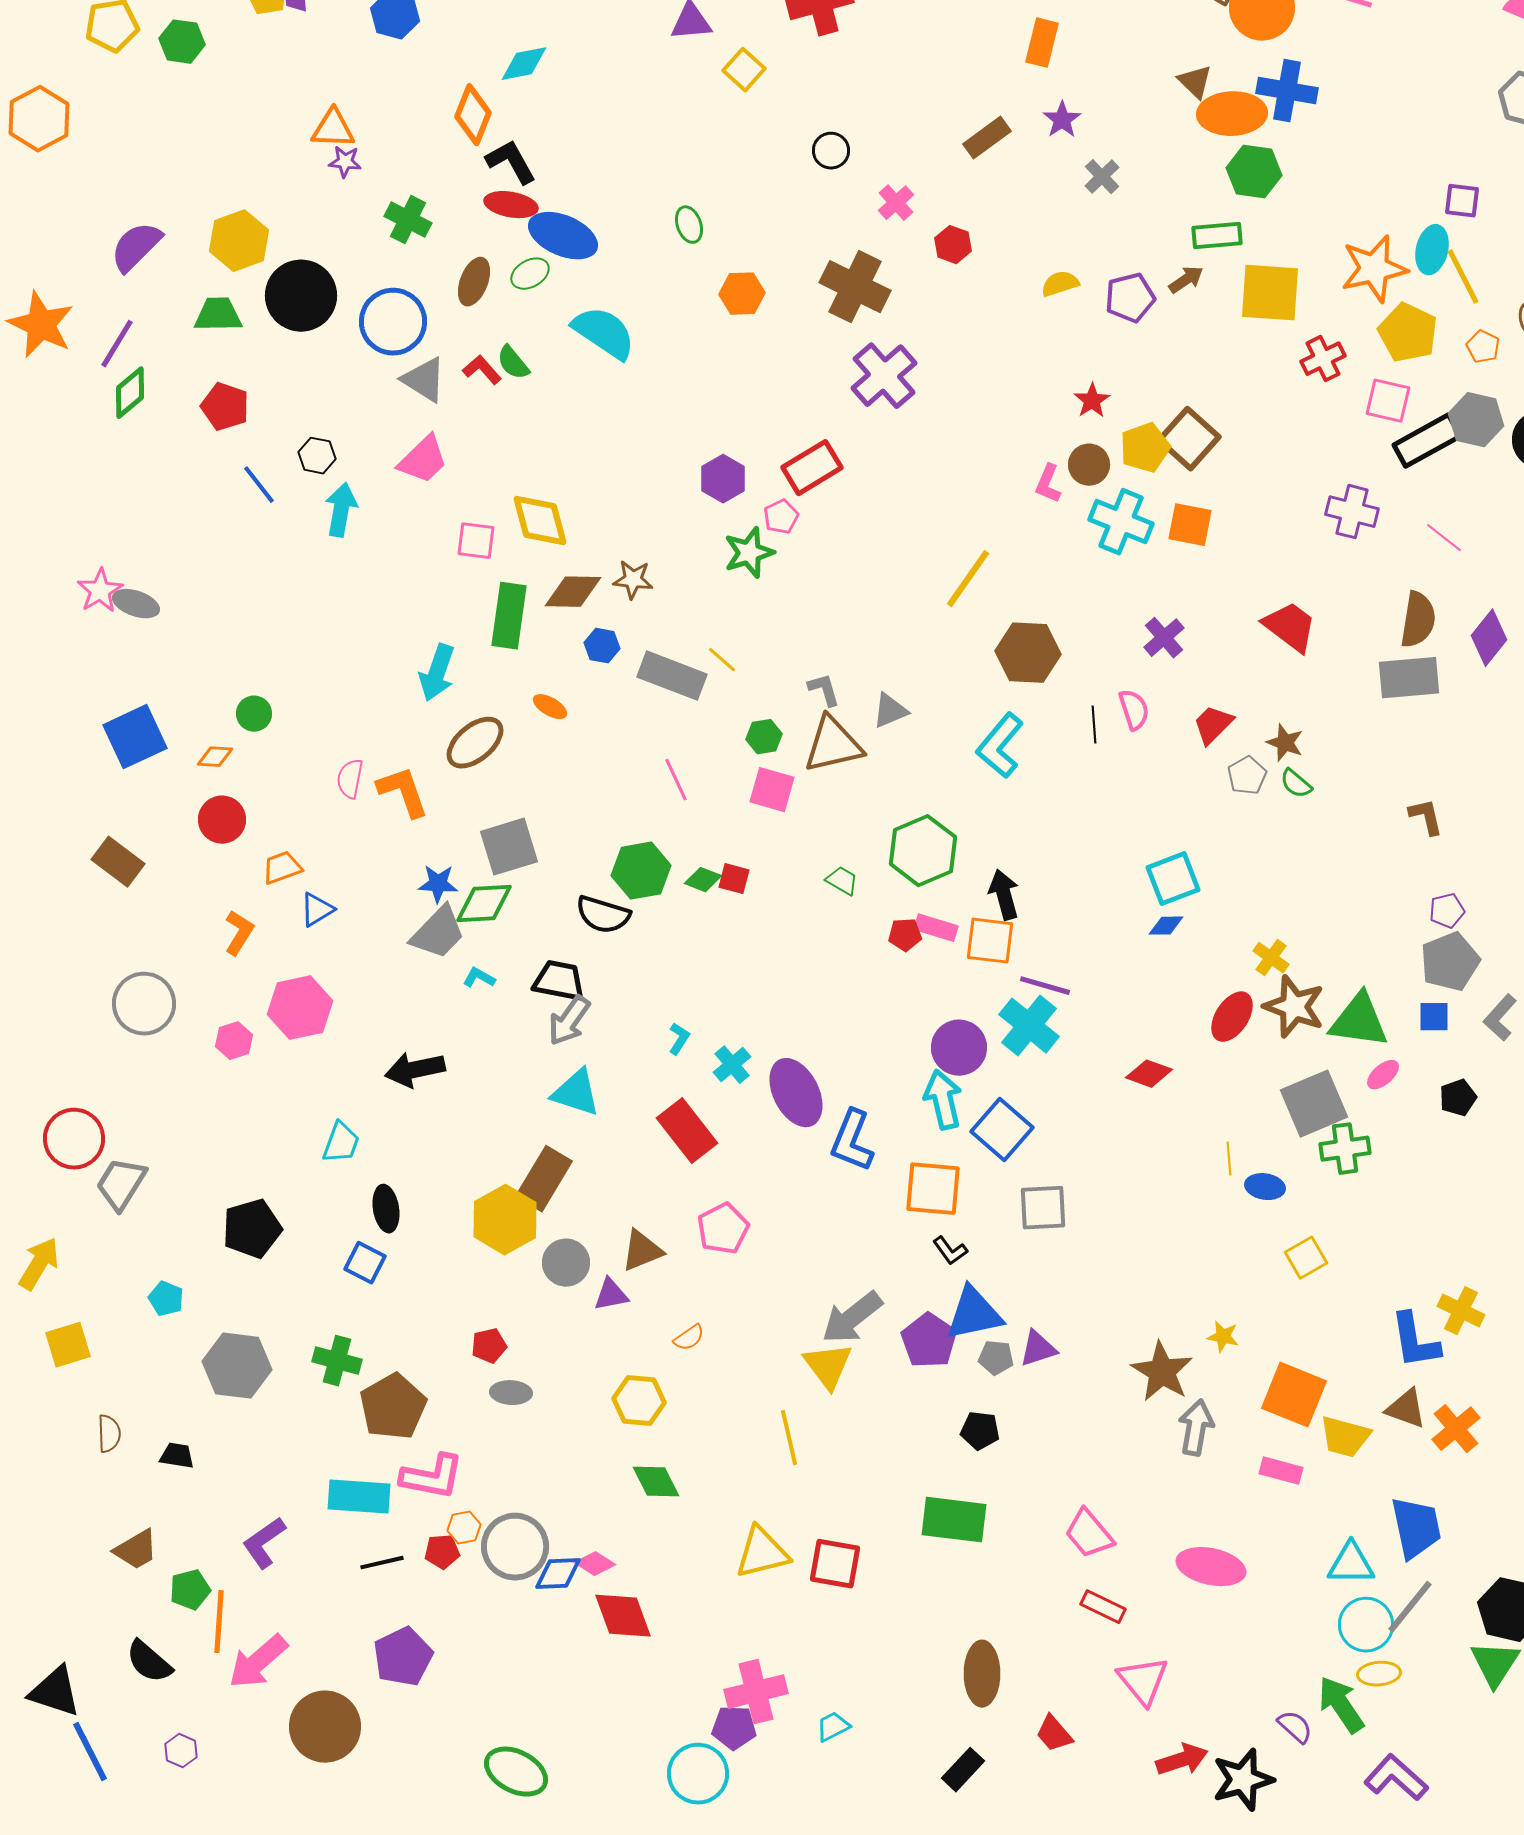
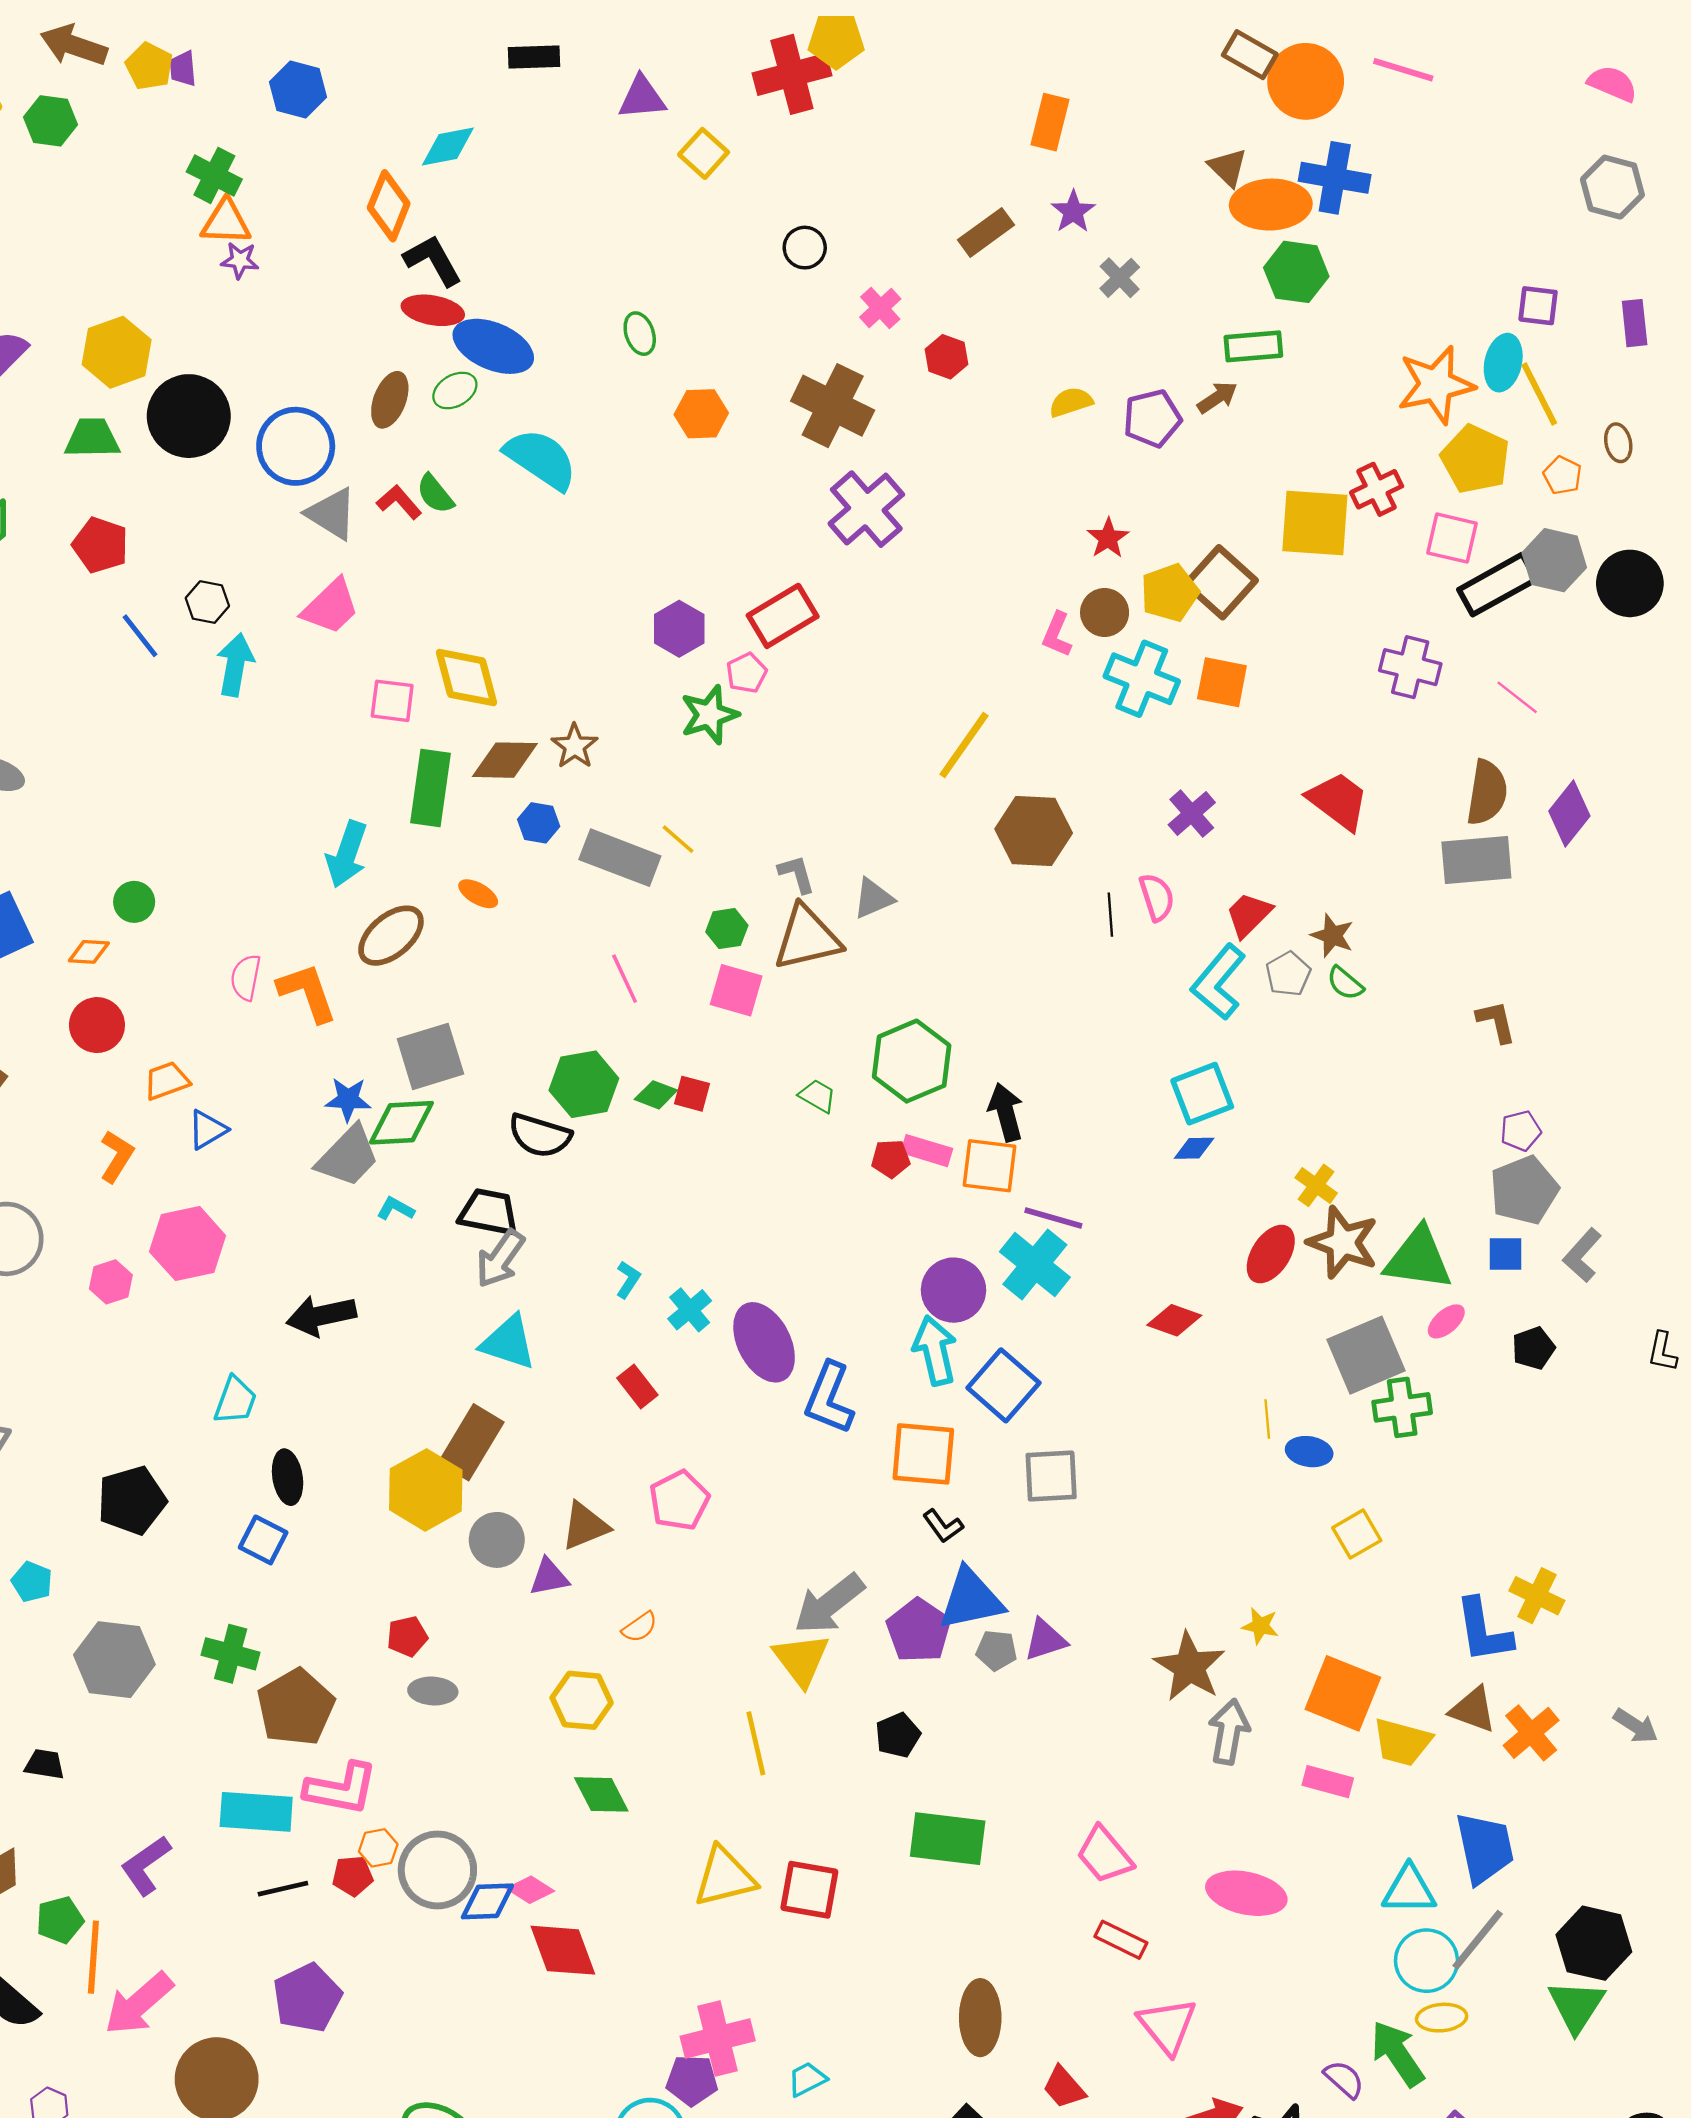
green cross: (408, 220) -> (214, 175), moved
yellow square: (1270, 293) -> (1315, 523), moved
brown star: (633, 580) -> (575, 746), turned 30
cyan L-shape: (1000, 746) -> (1218, 982), moved
red rectangle: (687, 1131) -> (637, 1387), size x0.6
black pentagon: (980, 1431) -> (898, 1735), moved, turned -30

